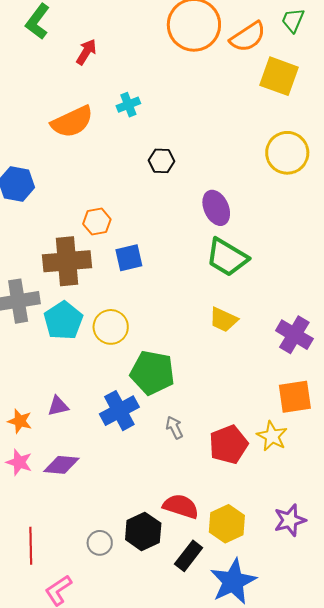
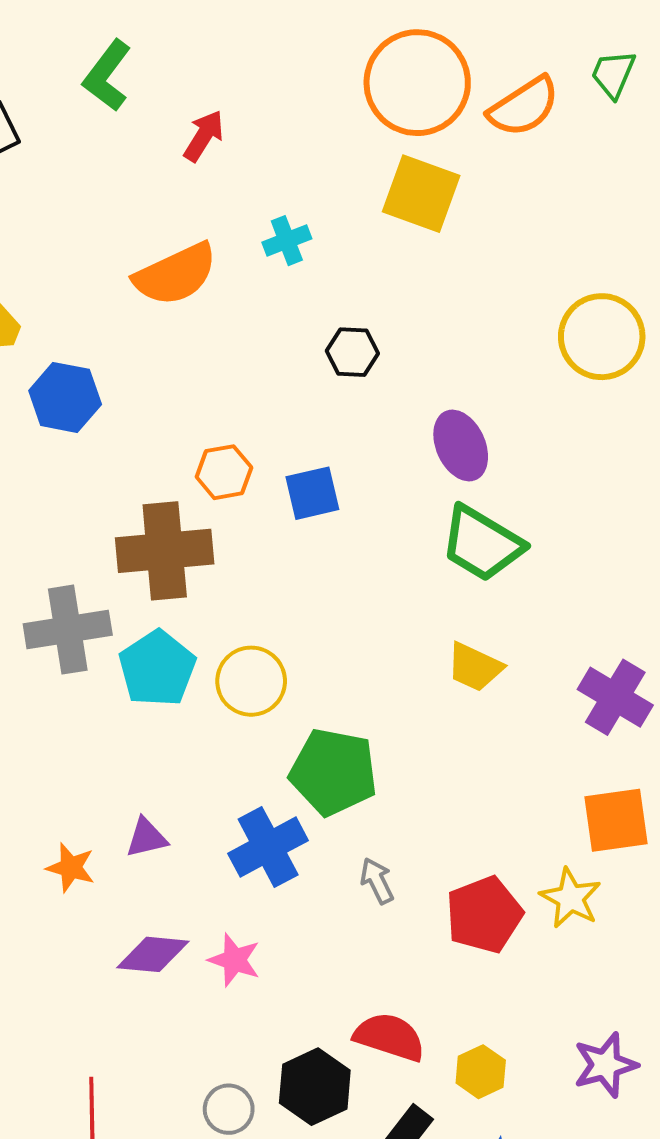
yellow square: (279, 76) -> (421, 194), moved
blue square: (129, 258) -> (312, 493), moved
pink star: (19, 462) -> (234, 960), moved
yellow hexagon: (227, 524) -> (481, 1072), size x0.7

